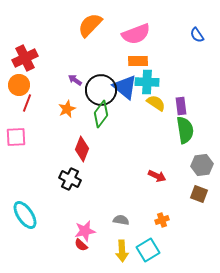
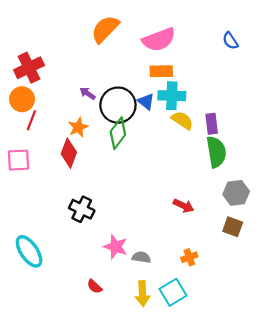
blue triangle: (125, 87) -> (146, 102), size x0.6
red diamond: (82, 149) -> (69, 153), moved
pink star: (85, 231) -> (116, 247), moved, turned 30

